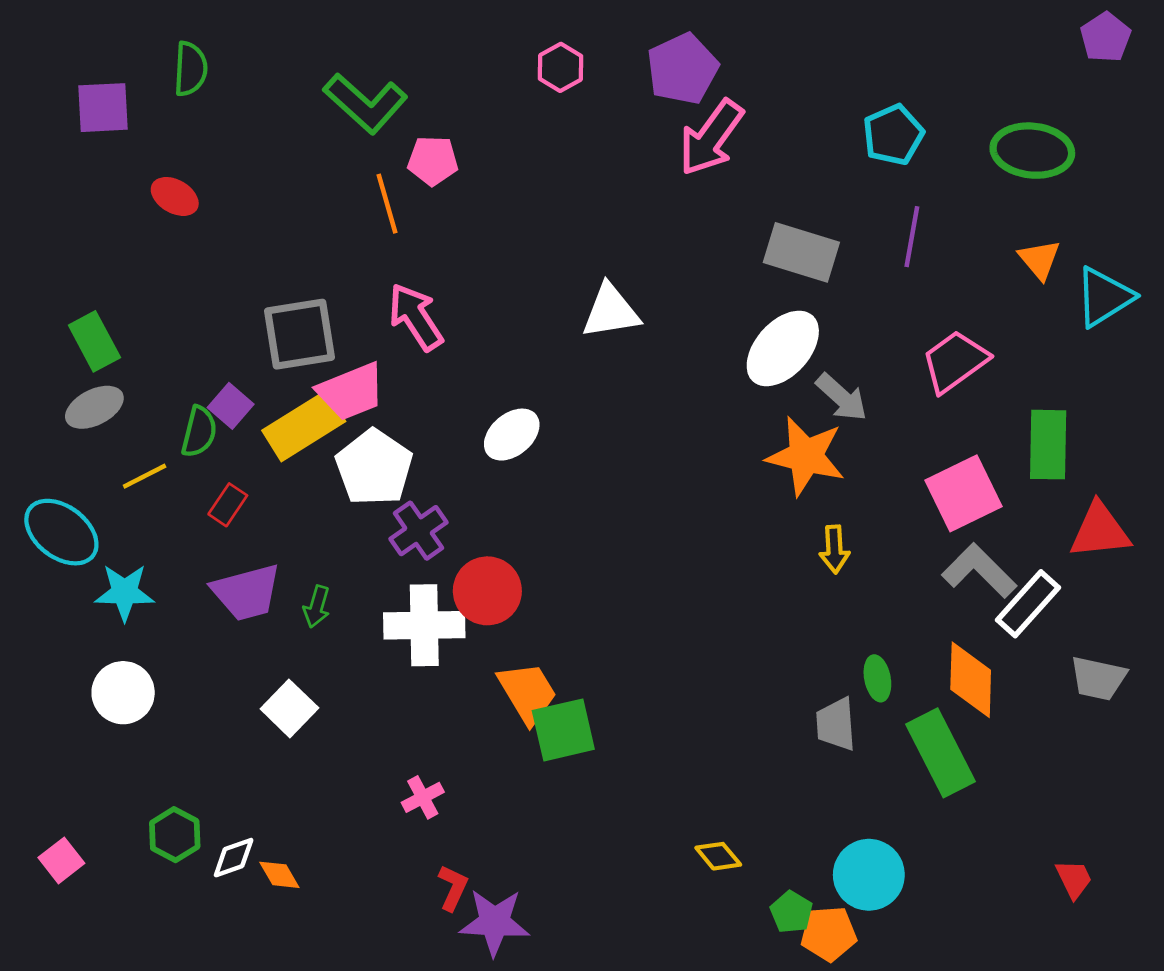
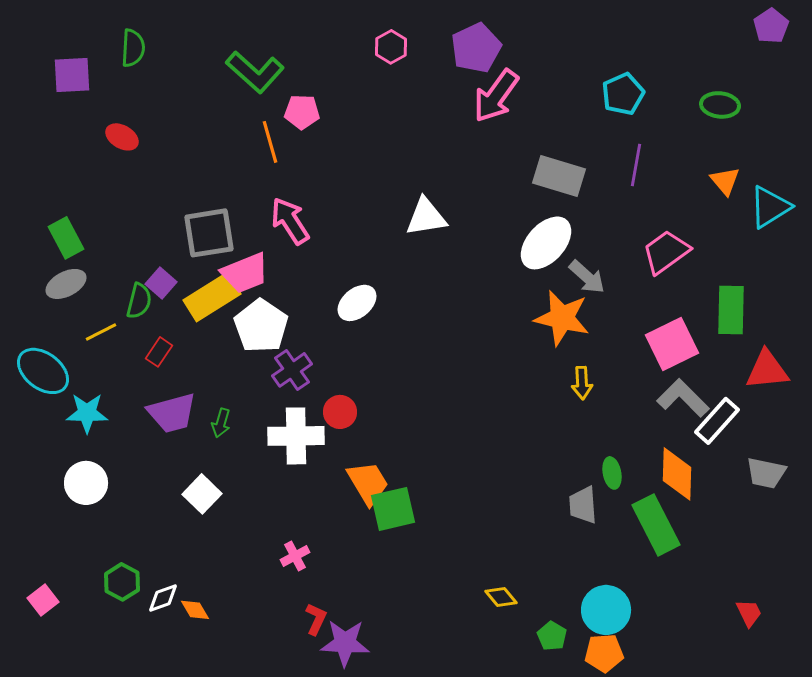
green ellipse: (1032, 151) -> (720, 105), size x0.7
red circle: (487, 591) -> (340, 412), size x0.7
orange pentagon: (829, 934) -> (604, 653), moved

